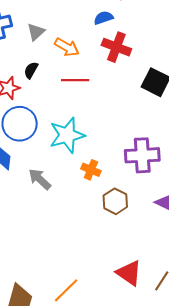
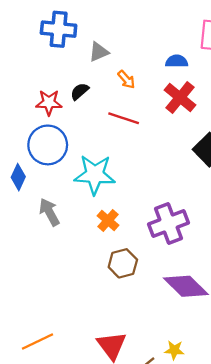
orange arrow: (67, 47) -> (126, 79), size x0.7
purple cross: (142, 155) -> (169, 224), turned -36

